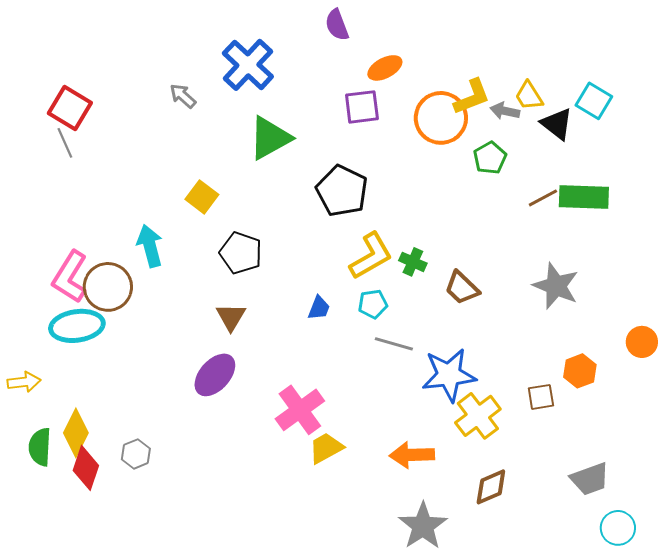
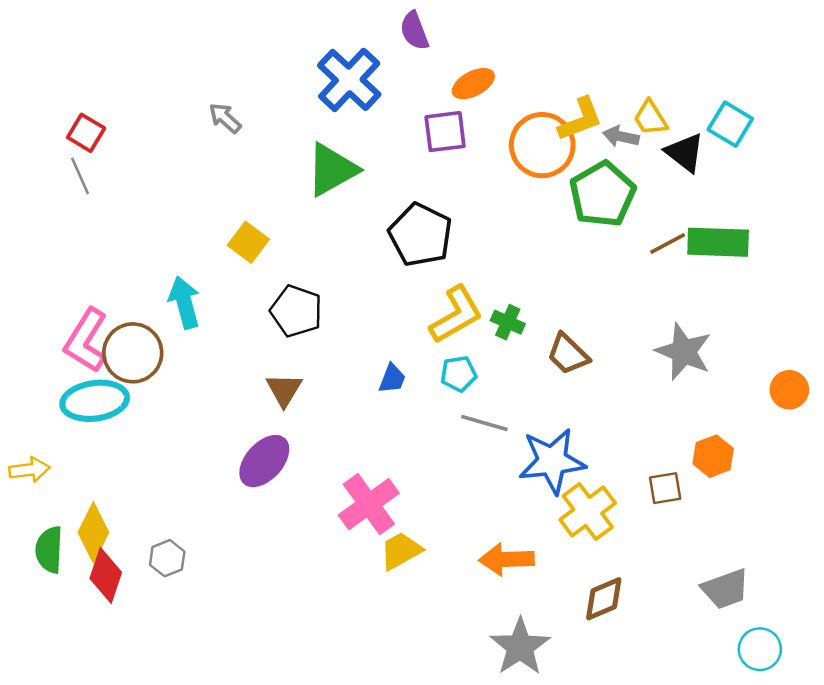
blue cross: (248, 65) -> (349, 80), moved
red square: (70, 108) -> (86, 133), size x0.7
green pentagon: (490, 158) -> (602, 194), size x1.6
orange circle: (642, 342) -> (789, 390), moved

